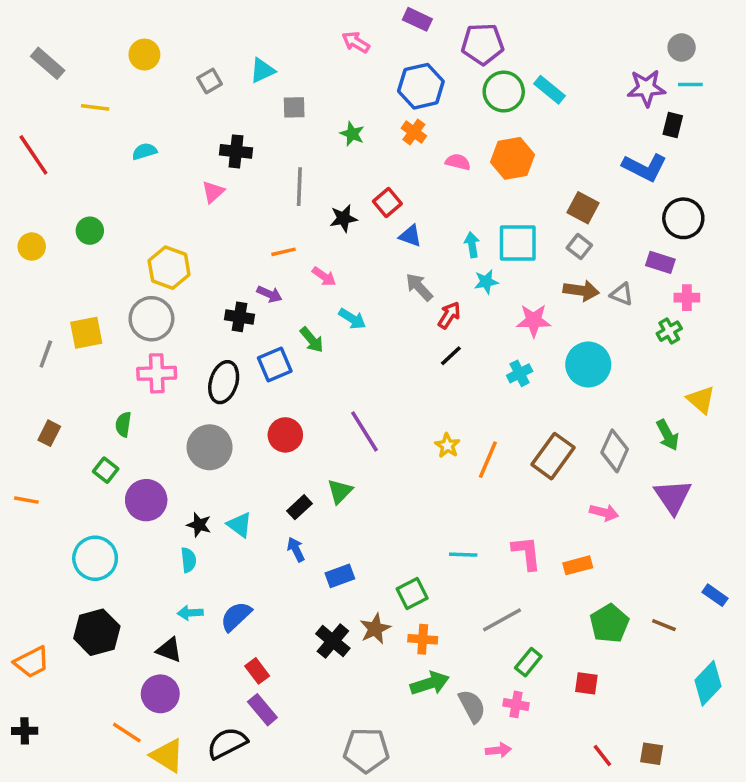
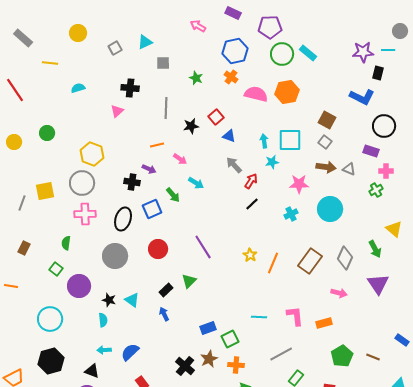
gray circle: (682, 47) -> (400, 31), moved
pink semicircle: (458, 162) -> (256, 94), size x1.6
blue rectangle: (340, 576) -> (208, 328), moved

